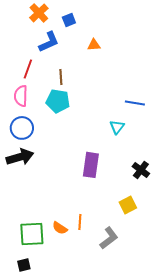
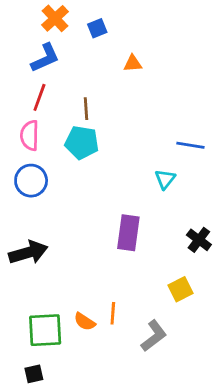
blue L-shape: (49, 42) -> (45, 58), moved
black arrow: (20, 157) -> (28, 253), moved

